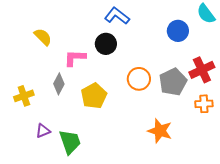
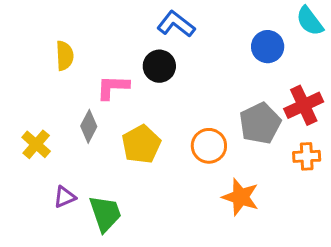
yellow semicircle: (43, 37) -> (65, 56), turned 42
orange circle: (139, 79) -> (209, 146), moved
yellow cross: (24, 96) -> (36, 144), turned -30

